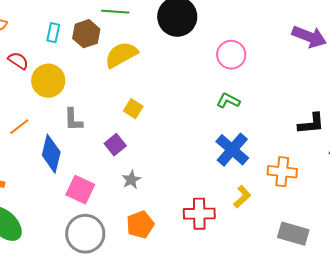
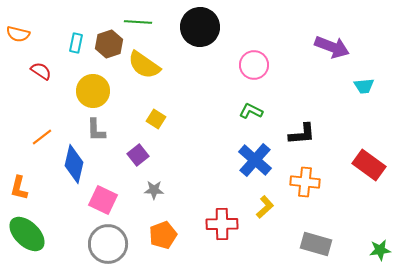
yellow semicircle: (121, 55) -> (144, 65), turned -116
yellow circle: (48, 81) -> (93, 91), moved
black L-shape: (311, 124) -> (302, 134), moved
gray star: (131, 180) -> (154, 190), turned 30

